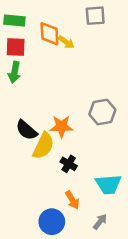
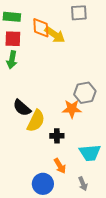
yellow arrow: (66, 42) -> (55, 35), size x1.5
orange star: (61, 126) -> (72, 109), moved
black cross: (69, 164) -> (57, 136), turned -32
gray arrow: (100, 222) -> (83, 184), turned 120

